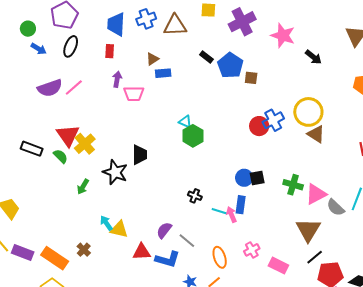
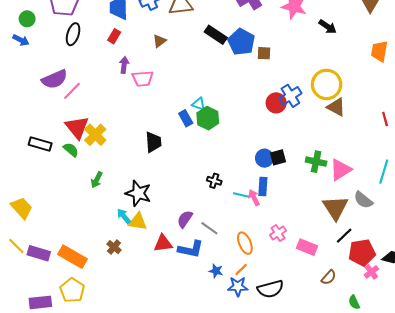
blue arrow: (39, 49) -> (21, 40), moved
red rectangle: (110, 51) -> (114, 36), turned 32
black rectangle: (206, 57) -> (216, 35), size x1.5
blue rectangle: (163, 73) -> (186, 118), moved, turned 70
pink line: (74, 87) -> (72, 91), moved
black star: (115, 172) -> (138, 193), moved
gray semicircle: (336, 208) -> (363, 200), moved
brown cross: (84, 250) -> (114, 247), moved

